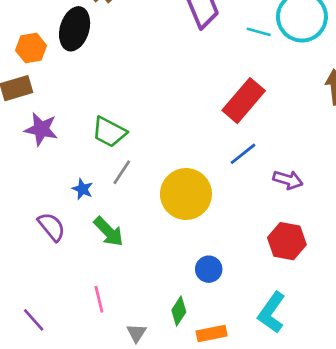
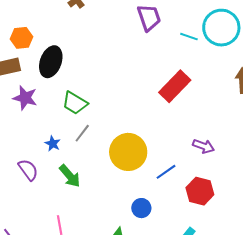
black ellipse: (75, 29) -> (51, 62), moved
blue line: (243, 154) -> (166, 172), moved

